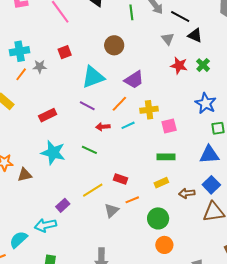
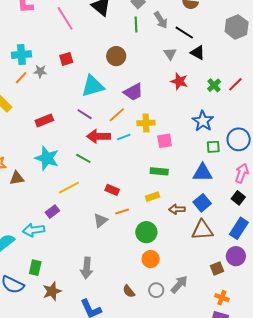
green cross: (203, 65) -> (214, 85), moved
red arrow: (103, 127) -> (99, 136), size x1.6
yellow line: (93, 190) -> (69, 188), moved

